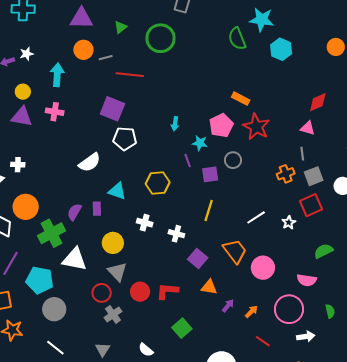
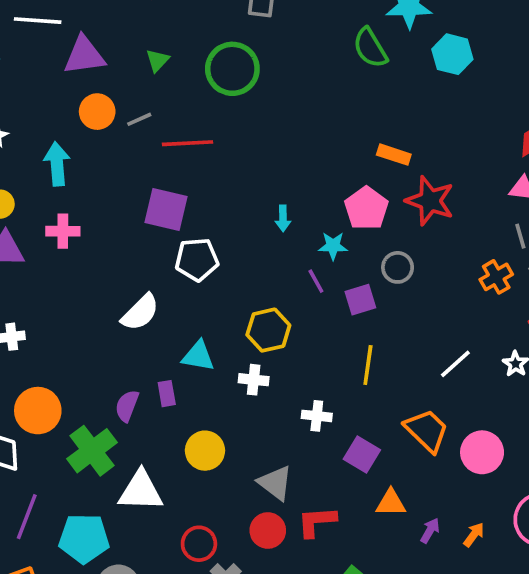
white cross: (145, 223) -> (254, 380), moved
gray triangle: (117, 272) -> (275, 483), moved

